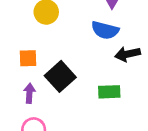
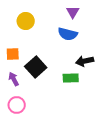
black arrow: (127, 54) -> (85, 61), moved
purple arrow: (29, 93) -> (14, 79), turned -32

